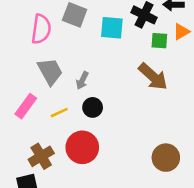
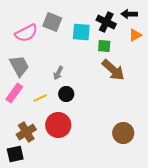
pink semicircle: (41, 29) -> (26, 33), turned 55
green square: (159, 41) -> (104, 46), moved
gray trapezoid: (50, 71) -> (19, 66), moved

